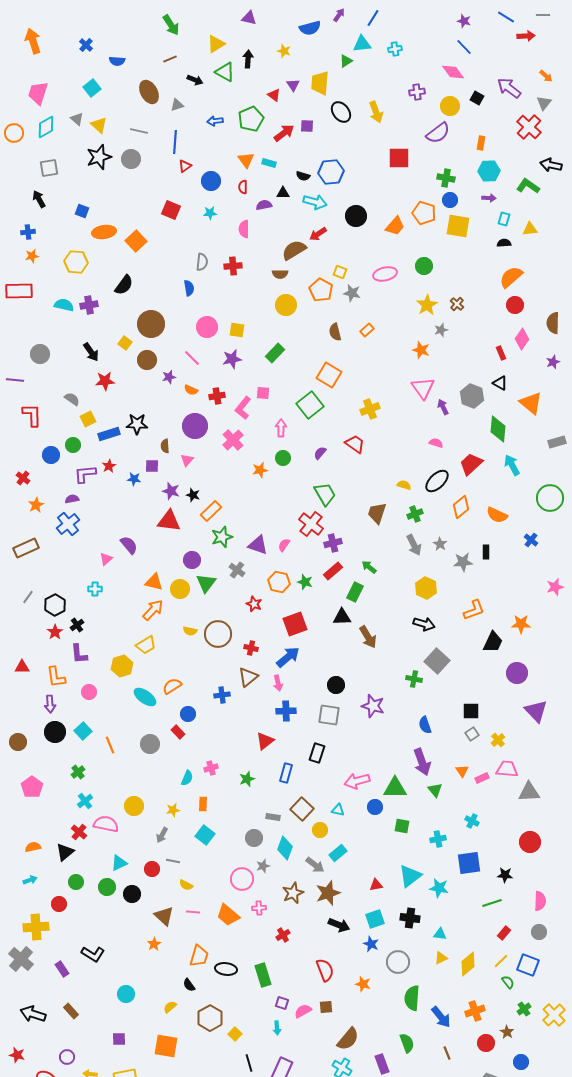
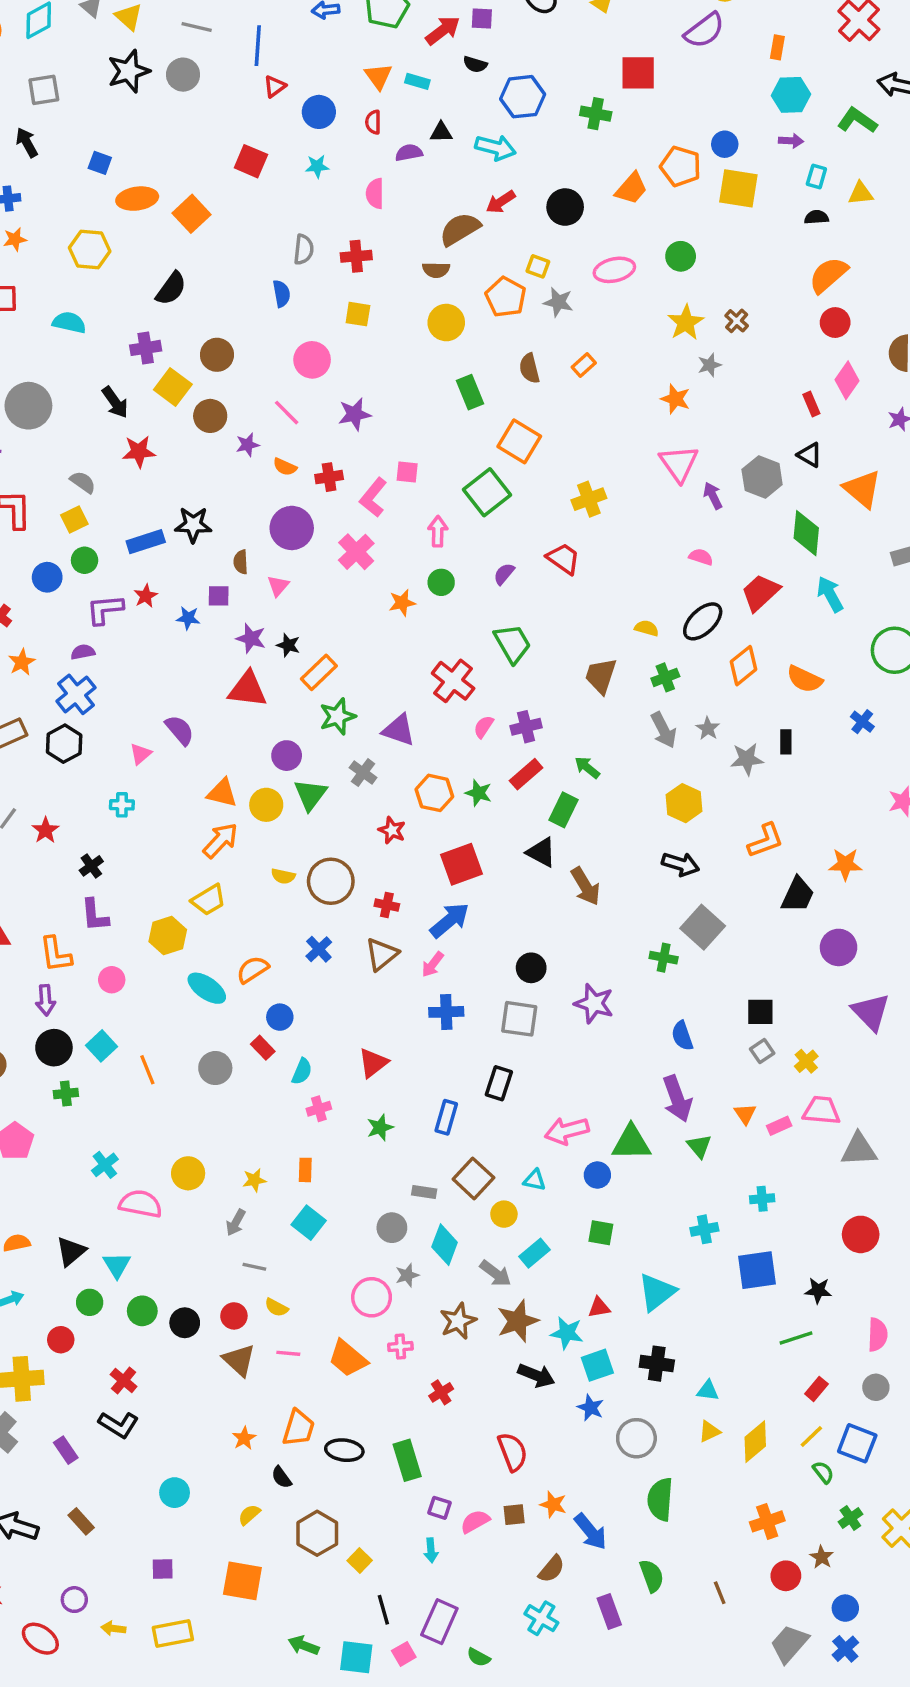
black semicircle: (303, 176) -> (475, 64), moved
green cross: (446, 178) -> (596, 114), moved
black circle: (356, 216) -> (565, 207), moved
purple cross: (89, 305) -> (146, 348), moved
brown circle: (151, 324) -> (217, 355), size x0.7
yellow square: (237, 330) -> (358, 314), moved
yellow square: (125, 343) -> (173, 387), size x1.5
green rectangle: (275, 353) -> (470, 392), moved, turned -66
gray circle: (40, 354) -> (28, 406), size x1.4
yellow square: (88, 419) -> (74, 520), moved
red cross: (311, 524) -> (453, 681), moved
pink semicircle: (284, 545) -> (484, 727), moved
black hexagon: (55, 605) -> (64, 744), moved
black triangle: (342, 617) -> (541, 852), turned 30
red star: (55, 632) -> (45, 830), moved
pink arrow: (278, 683) -> (433, 964), turned 49
blue cross: (222, 695) -> (319, 949), moved, turned -35
red triangle: (265, 741) -> (373, 1063), moved
green cross: (78, 772) -> (66, 1093), moved, turned 32
cyan semicircle: (187, 778) -> (302, 1071), moved
cyan cross: (472, 821) -> (762, 1199), turned -32
green square: (402, 826) -> (601, 1233), moved
red cross: (79, 832) -> (124, 1380), moved
cyan triangle: (119, 863) -> (117, 1265), moved, turned -36
red circle: (152, 869) -> (234, 1316), moved
cyan star: (439, 888) -> (567, 1333), moved
orange star: (154, 944) -> (244, 1438), moved
orange star: (363, 984) -> (553, 1504), moved
blue arrow: (441, 1017) -> (591, 1532), moved
brown semicircle: (348, 1039) -> (552, 1569), size x0.7

